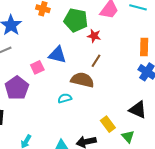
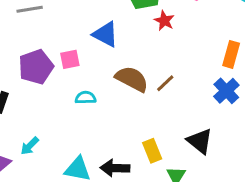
brown line: (96, 61) -> (165, 83), moved
pink square: (37, 67) -> (70, 59), moved
cyan semicircle: (65, 98) -> (86, 98), moved

